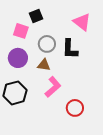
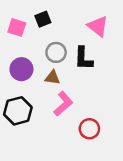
pink square: (21, 31) -> (17, 27), moved

